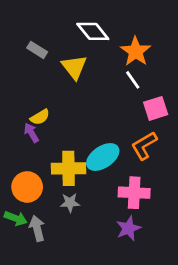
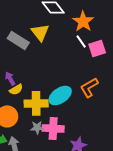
gray rectangle: (37, 50) -> (18, 40), moved, size x1.5
pink square: (156, 108) -> (97, 48), moved
yellow semicircle: (40, 117) -> (16, 89), moved
pink cross: (134, 193) -> (53, 128), moved

